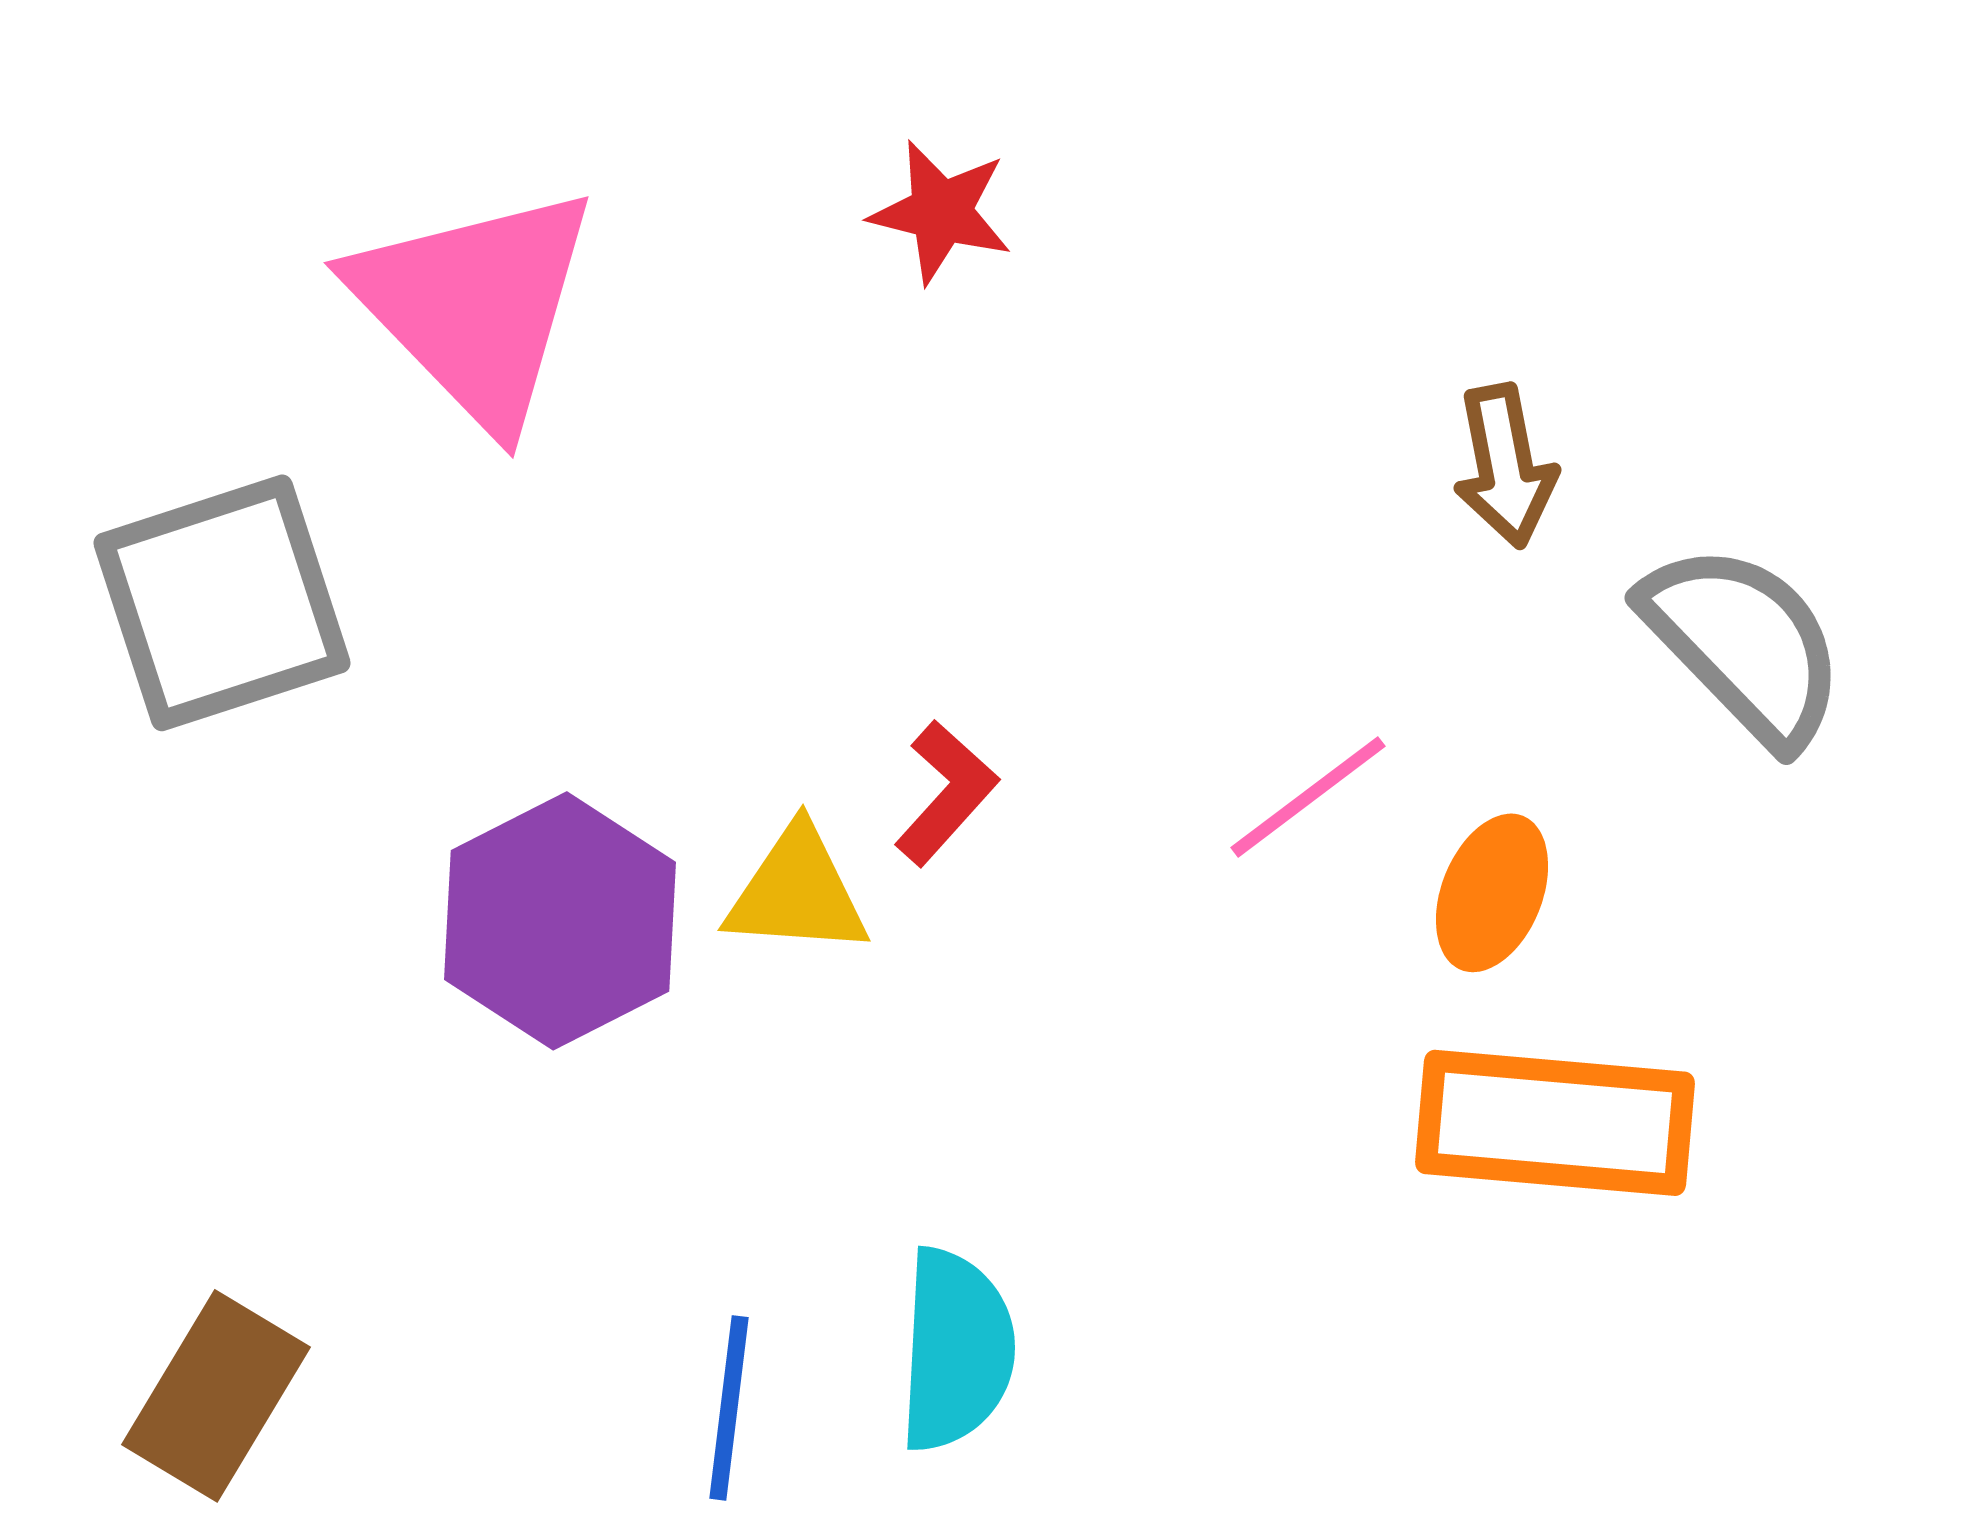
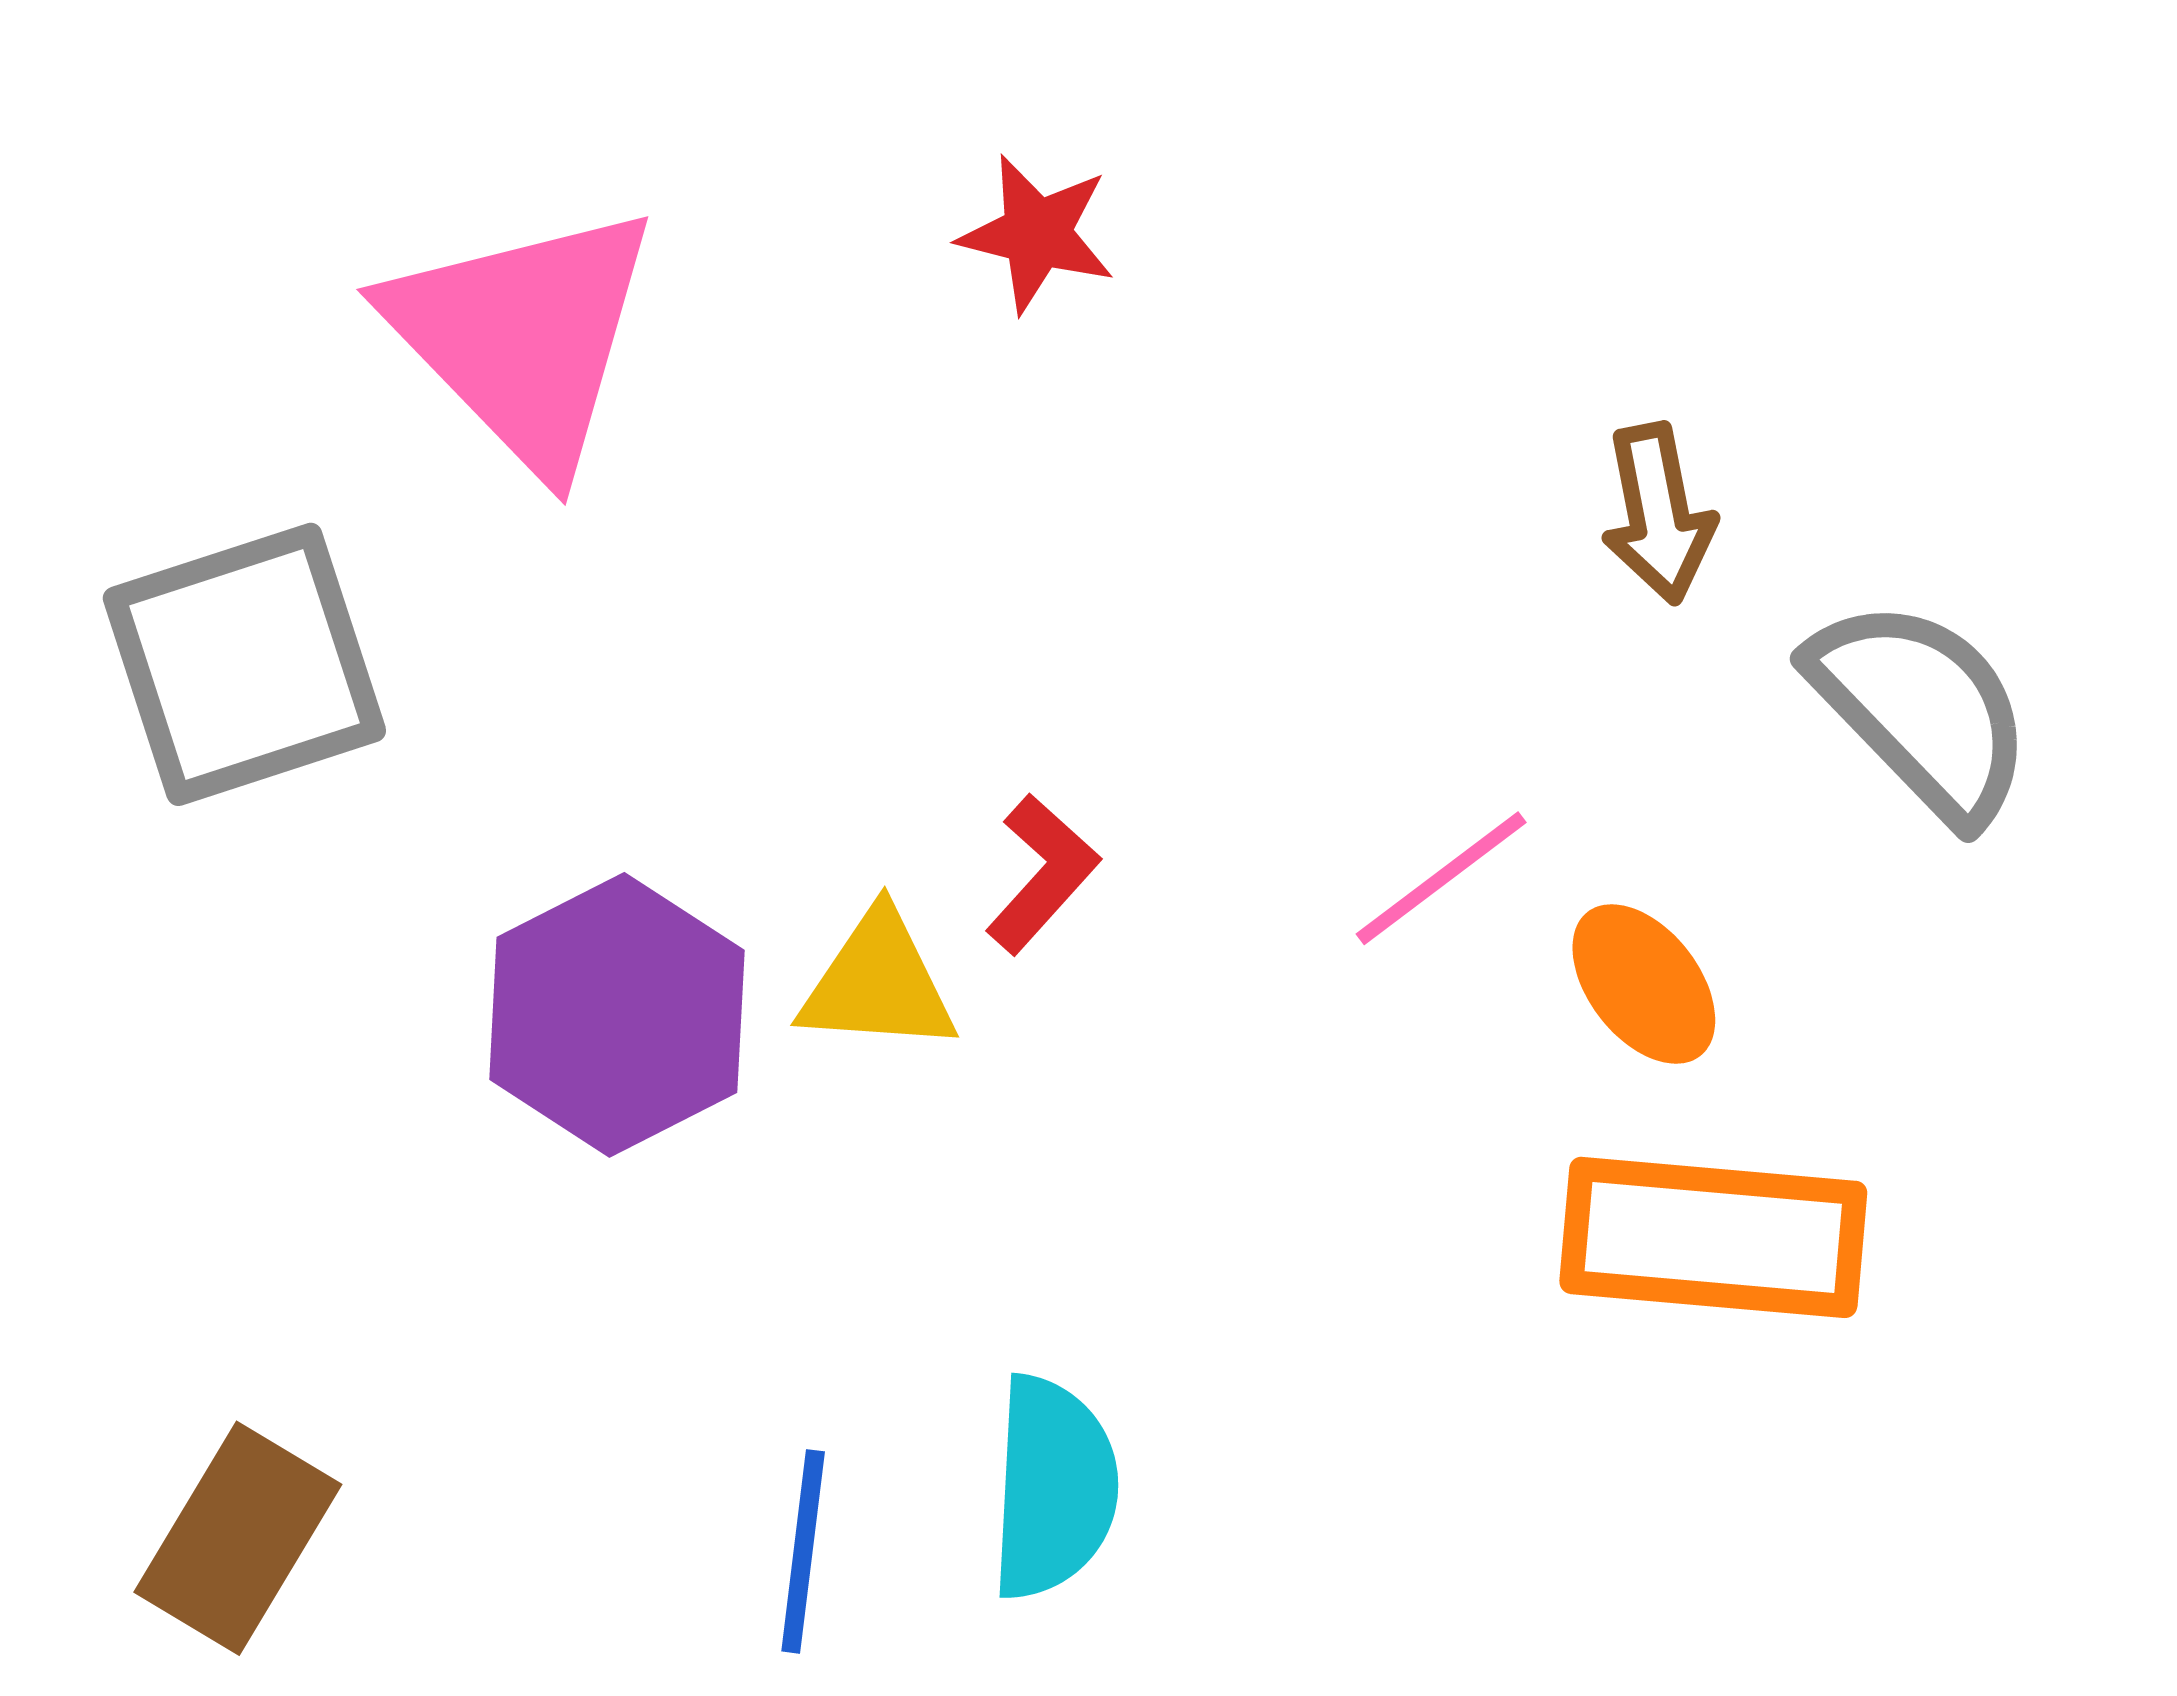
orange ellipse: (1492, 893) -> (1644, 984), turned -60

